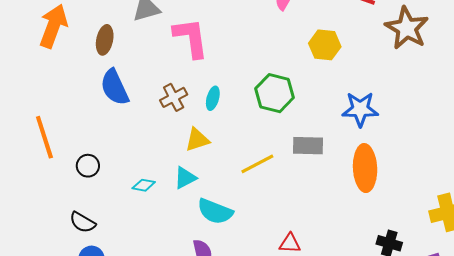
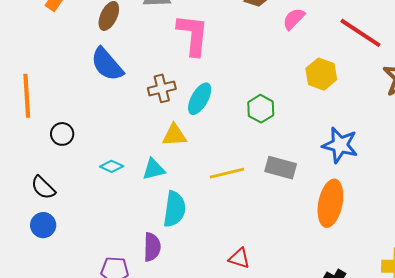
blue semicircle: (115, 87) -> (107, 64), turned -30
green hexagon: (275, 93) -> (261, 109), size x0.7
cyan ellipse: (213, 98) -> (200, 99), size x1.4
cyan semicircle: (215, 211) -> (174, 209), turned -117

